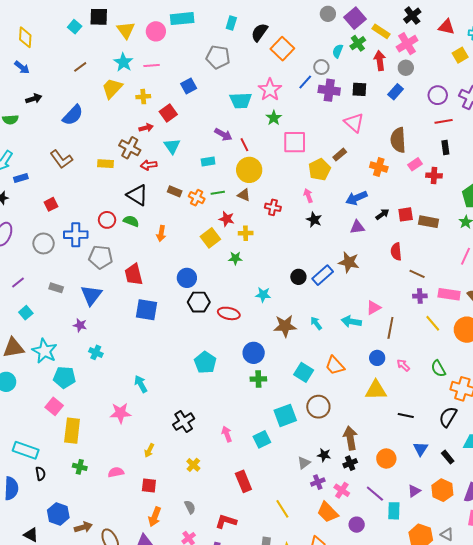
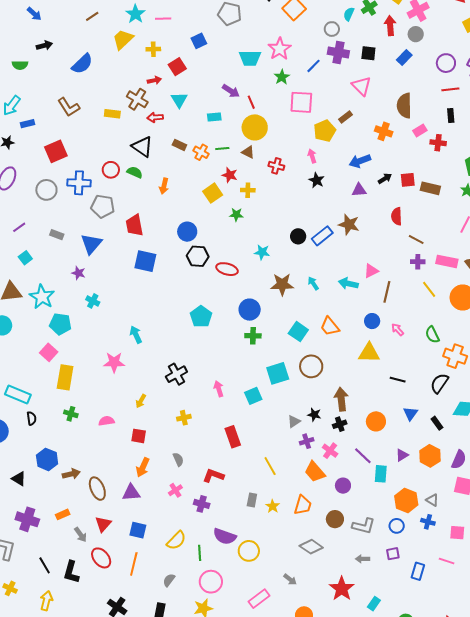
blue line: (305, 82) -> (314, 66), moved
red square: (51, 204) -> (56, 151), size x1.6
yellow cross: (193, 465) -> (184, 418), turned 32

